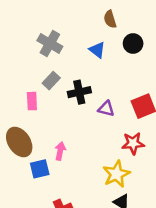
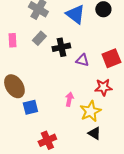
blue triangle: (97, 50) -> (75, 14), size x1.5
pink rectangle: (32, 101) -> (12, 40), moved
pink arrow: (60, 151) -> (69, 99), moved

